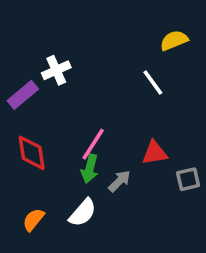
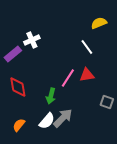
pink line: (93, 144) -> (68, 78), moved
red triangle: (155, 153) -> (87, 75), moved
gray square: (188, 179) -> (107, 102), turned 32
gray arrow: (120, 181) -> (63, 118), moved, size x1.5

